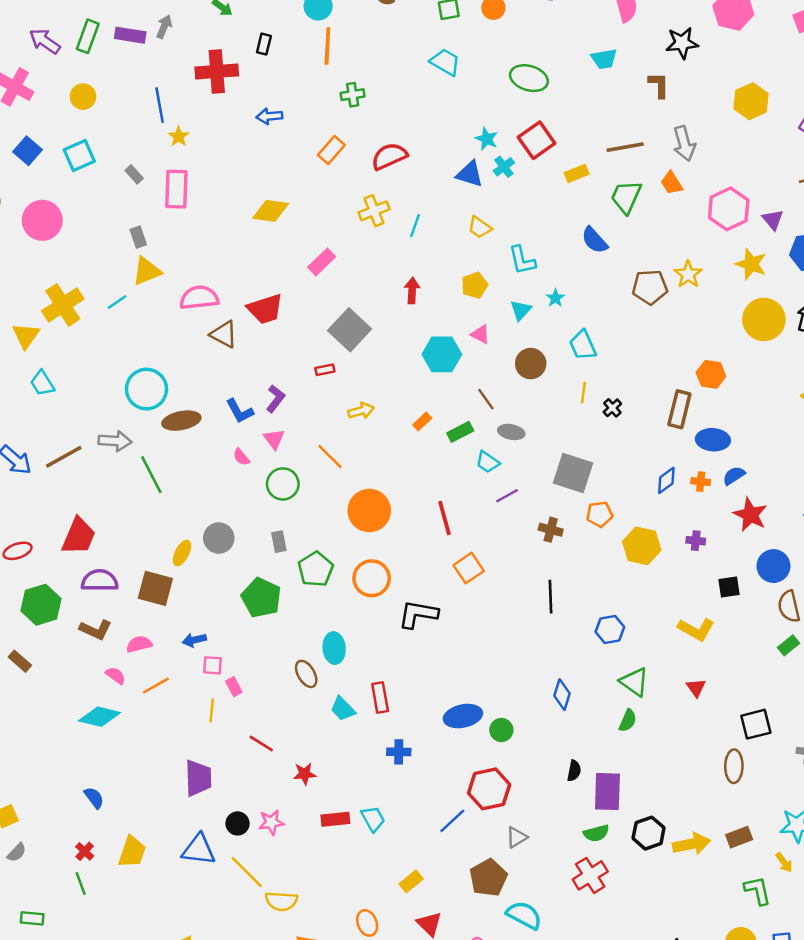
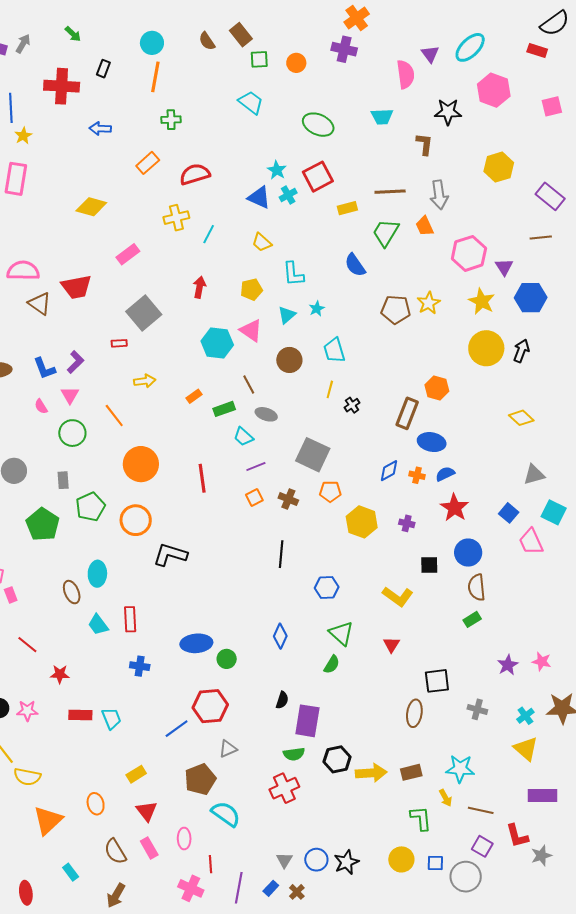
pink triangle: (480, 334) -> (251, 331), size x1.4
orange square: (469, 568) -> (254, 497), moved, size x0.7

